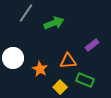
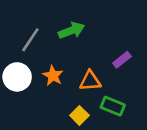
gray line: (26, 13) -> (30, 40), moved
orange star: (40, 69) -> (53, 76), moved

